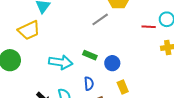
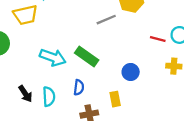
green rectangle: (90, 55) -> (87, 56), size x1.5
blue circle: (112, 63) -> (131, 72), moved

